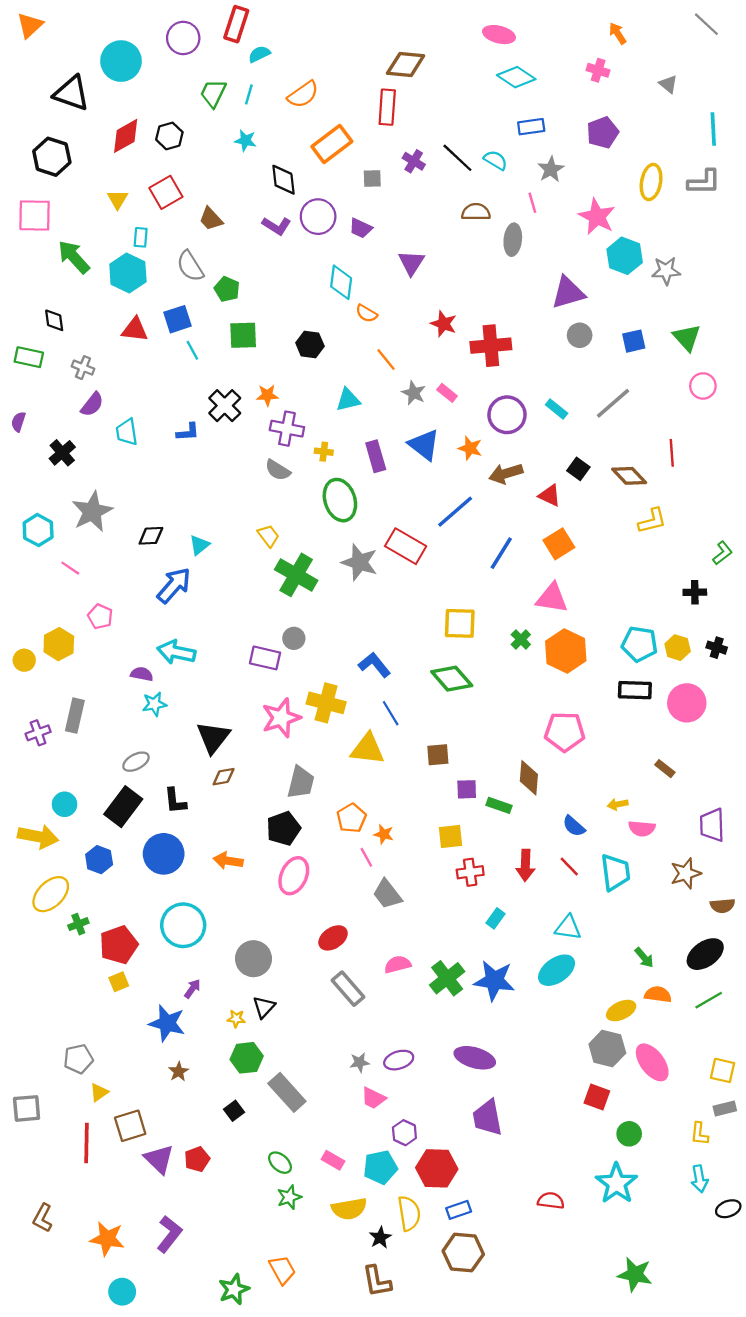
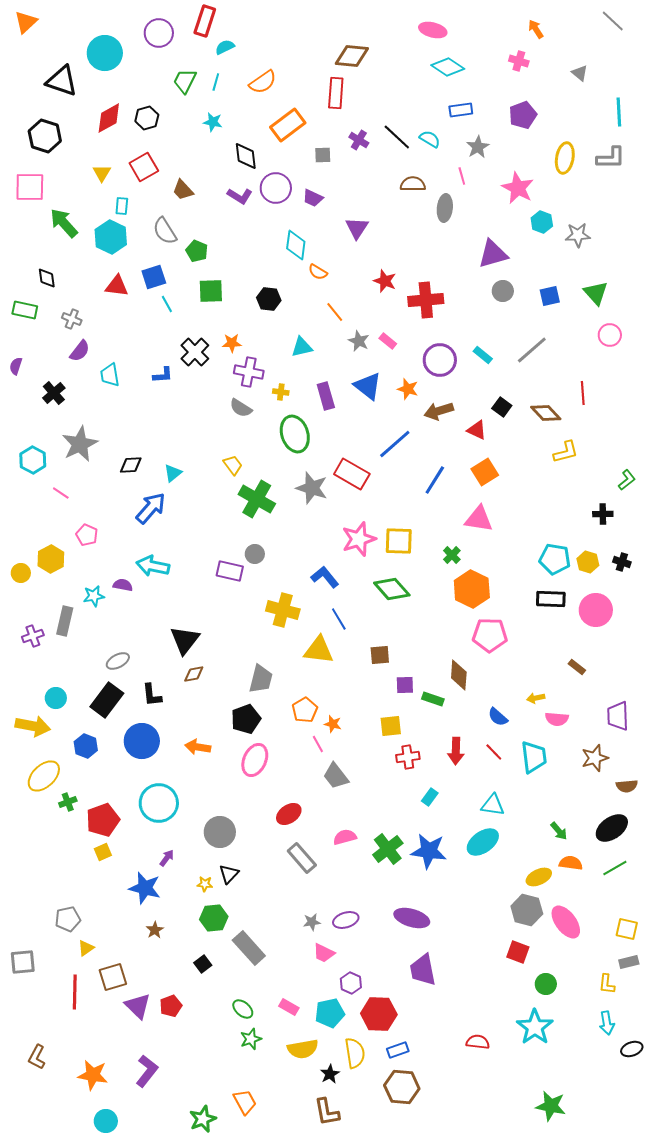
cyan hexagon: (625, 256) -> (542, 222), size x0.7
orange hexagon: (566, 651) -> (472, 589), moved
cyan star: (154, 704) -> (94, 596), moved
pink star: (281, 718) -> (359, 539), moved

